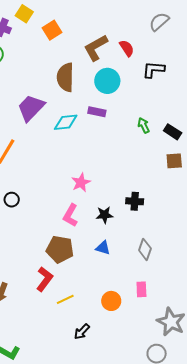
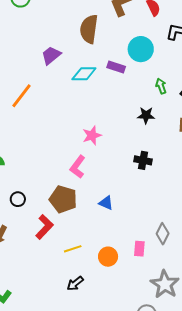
cyan circle: (107, 81) -> (141, 49), moved
purple trapezoid: (31, 108) -> (51, 55), size x0.7
black circle: (12, 200) -> (18, 199), moved
black star: (104, 215) -> (146, 115), moved
gray diamond: (145, 249) -> (163, 234), moved
yellow line: (65, 299) -> (73, 249), moved

